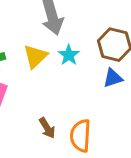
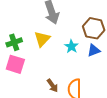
cyan star: (69, 55) -> (71, 46), moved

